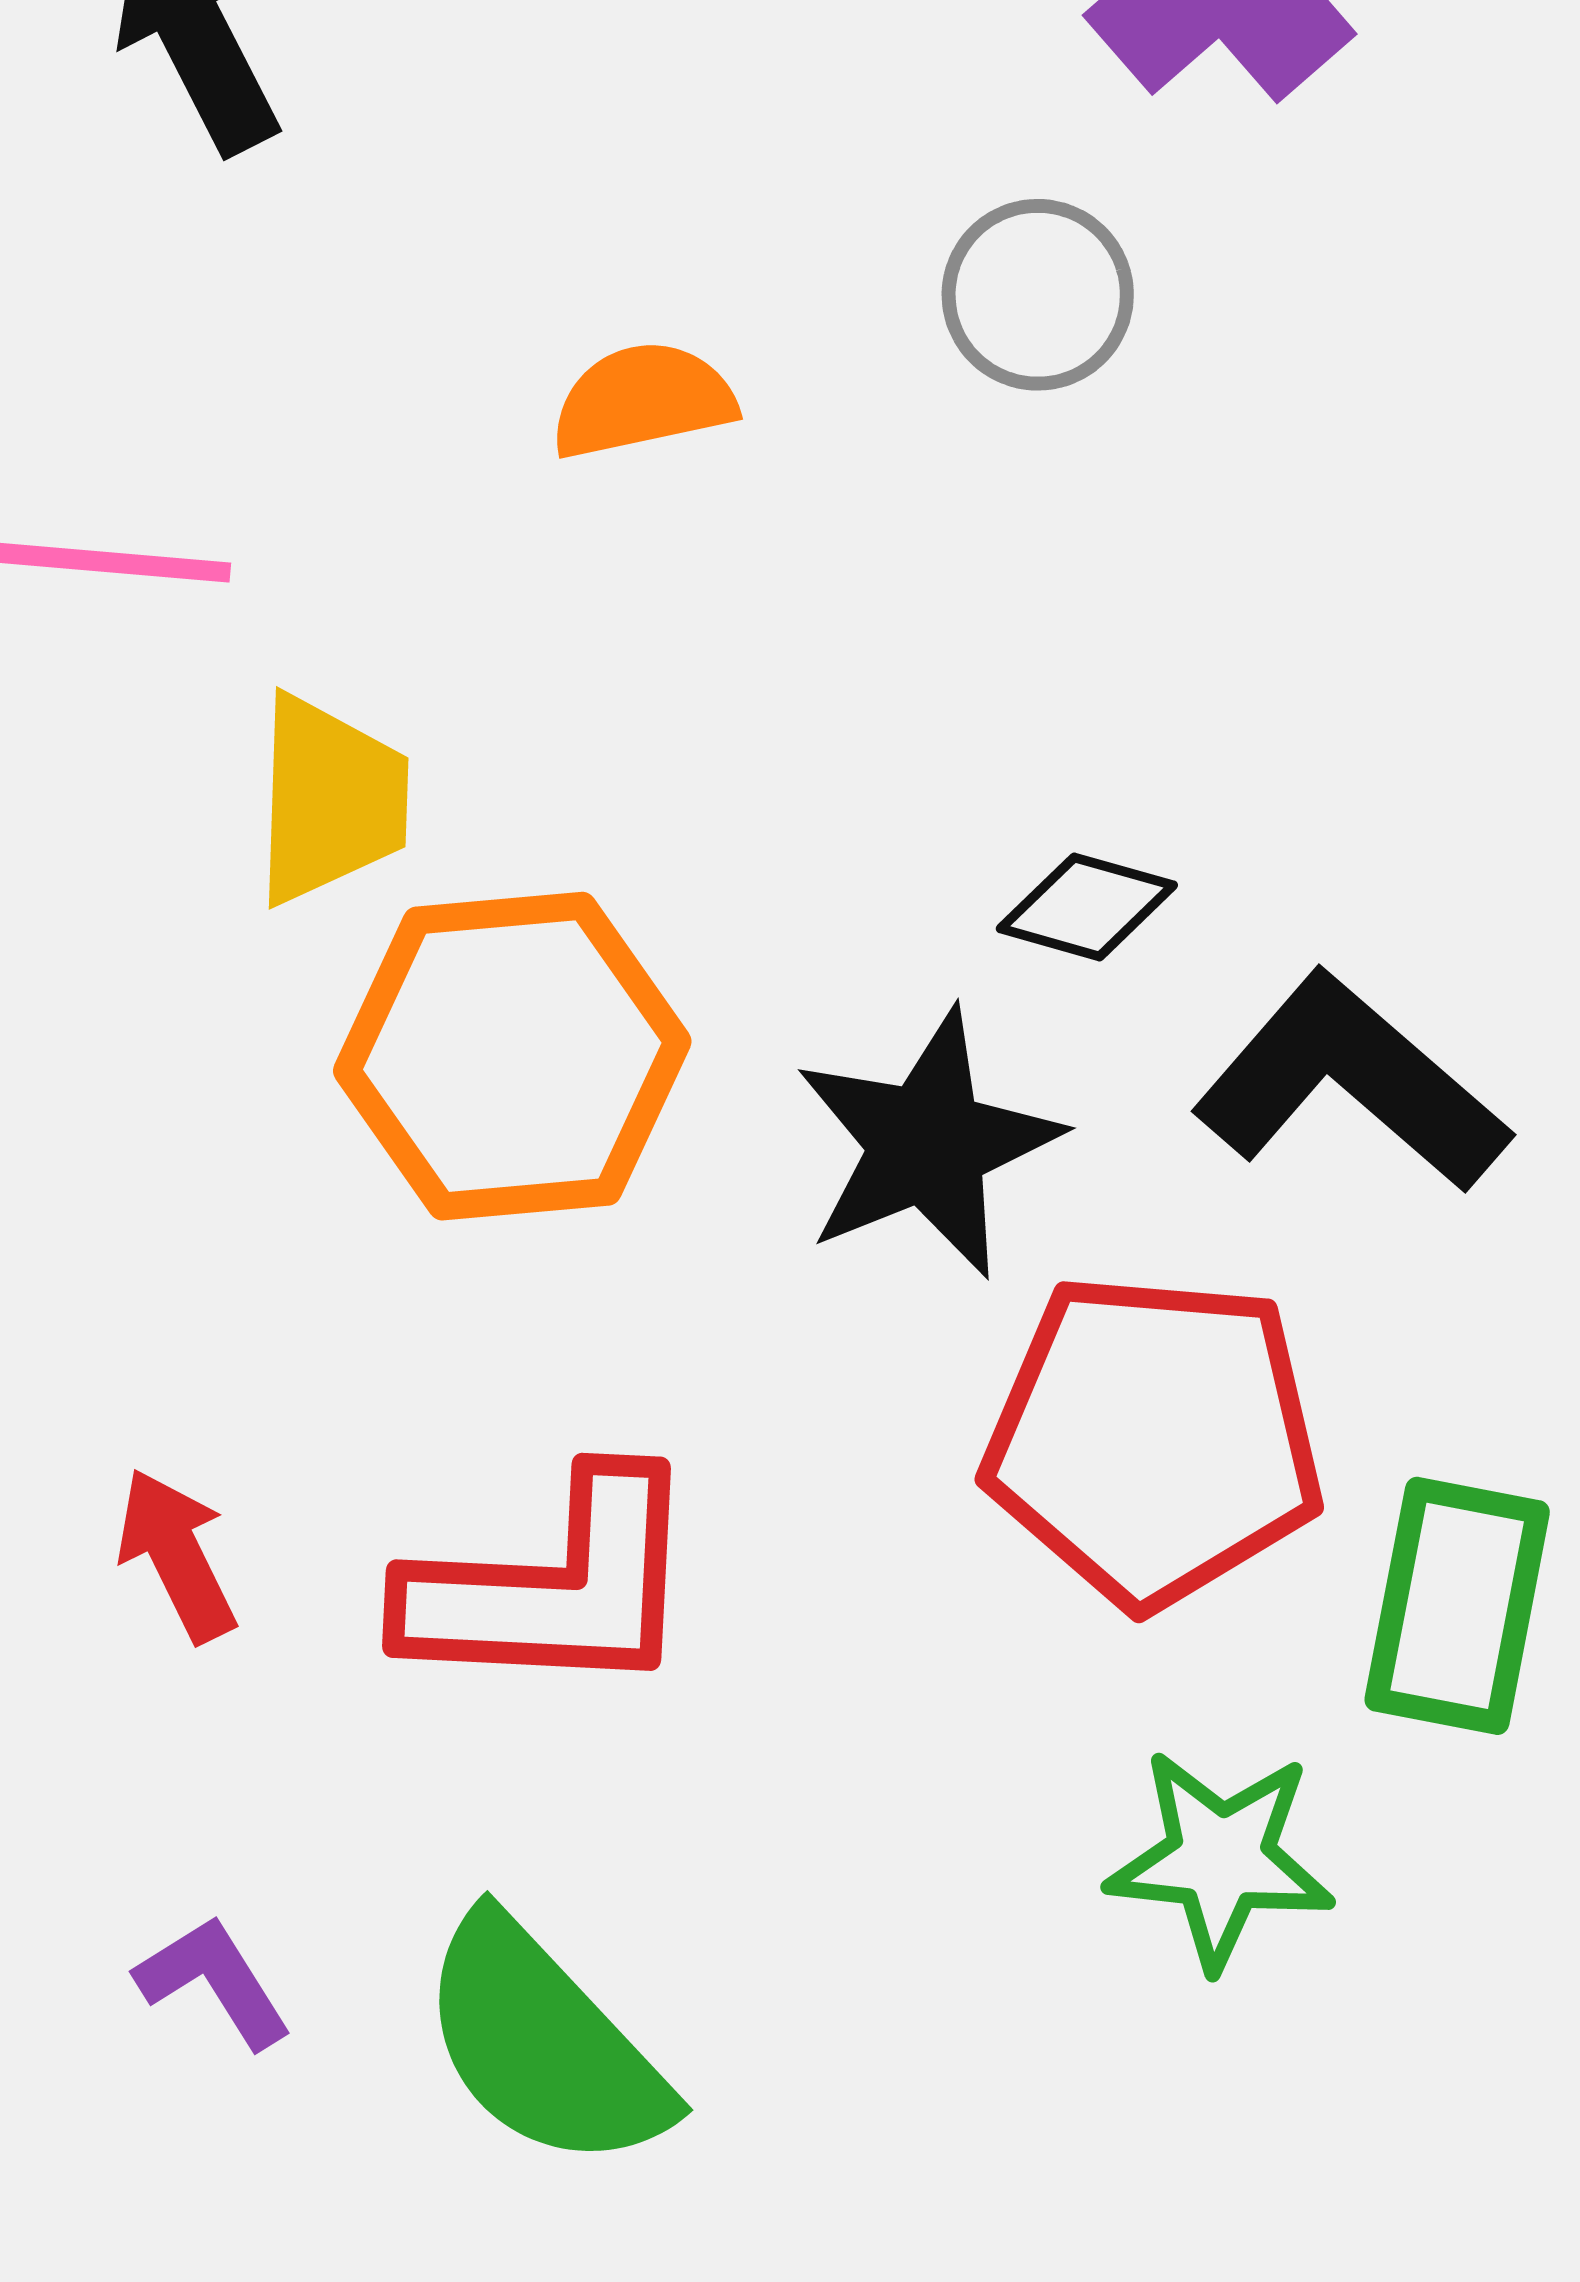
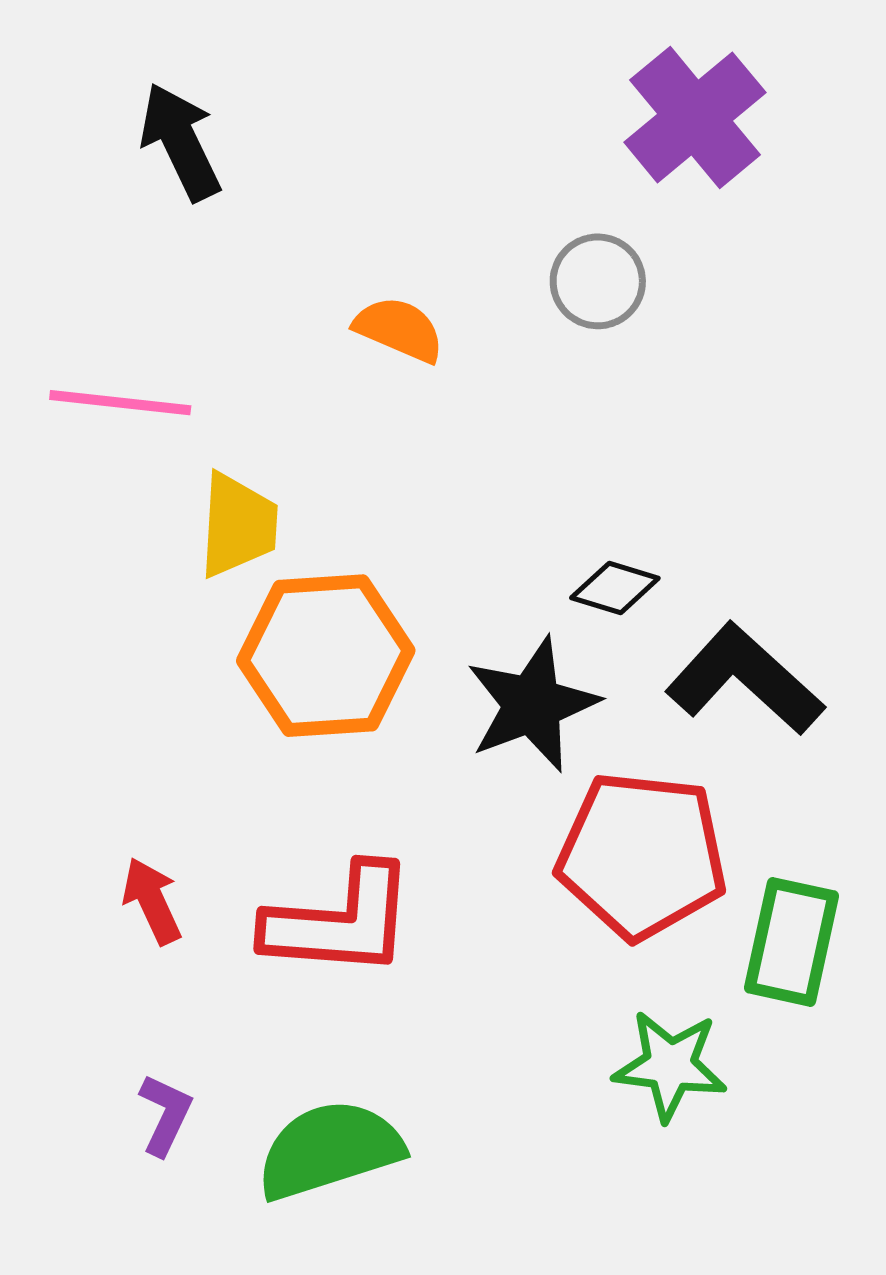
orange semicircle: (643, 400) -> (399, 329), turned 34
purple L-shape: (214, 1982) -> (165, 1115), turned 56
green semicircle: (544, 2044) -> (329, 1150), turned 114

